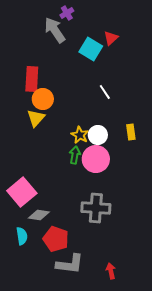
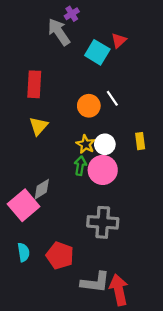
orange circle: (43, 99) -> (89, 106), moved
gray diamond: (39, 215) -> (42, 189), moved, turned -40
gray L-shape: (70, 264) -> (95, 282), moved
red arrow: (111, 271) -> (119, 290), size x1.8

